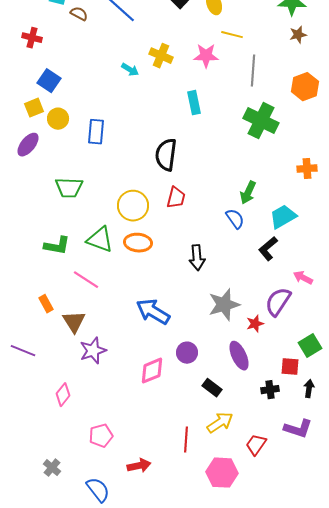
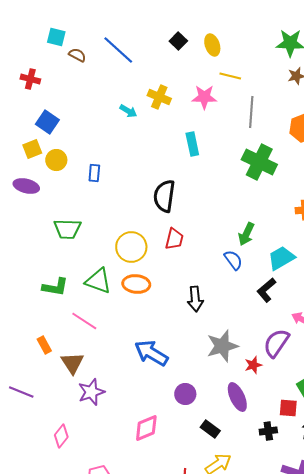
blue rectangle: (96, 132) -> (94, 173), size x0.7
purple ellipse: (28, 145) -> (26, 186), turned 65
pink diamond: (152, 371) -> (146, 428), moved

